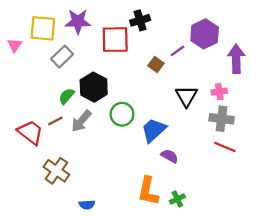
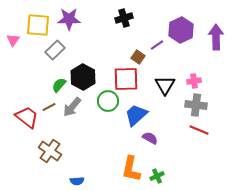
red square: (115, 40) -> (126, 79), moved
purple arrow: (236, 59) -> (216, 37), moved

